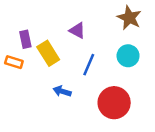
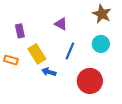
yellow rectangle: (48, 53) -> (37, 54), moved
orange rectangle: (14, 62) -> (11, 60), moved

